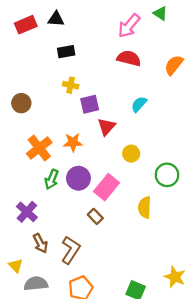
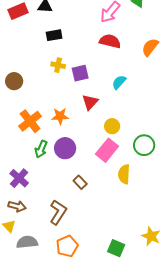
purple square: (90, 104) -> (80, 73), moved
pink rectangle: (106, 187) -> (107, 150), moved
brown arrow: (40, 243) -> (17, 206), moved, turned -48

